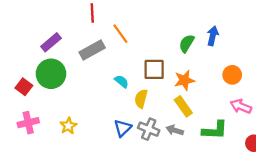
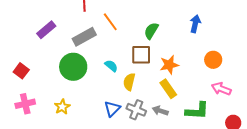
green semicircle: (187, 43) -> (151, 31), moved
green circle: (51, 74) -> (73, 67), moved

